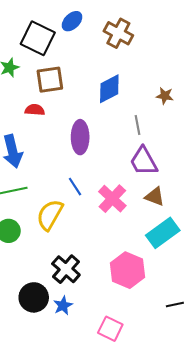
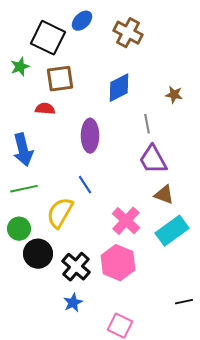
pink cross: (112, 199) -> (126, 221), moved
pink hexagon: (127, 270) -> (118, 263), moved
black circle: (34, 297) -> (38, 254), moved

